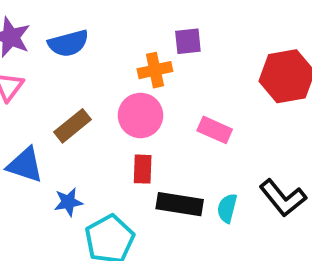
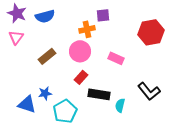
blue triangle: (25, 165) -> (27, 104), moved
red rectangle: (143, 169) -> (81, 77), turned 40
cyan semicircle: (227, 208) -> (120, 105), moved

